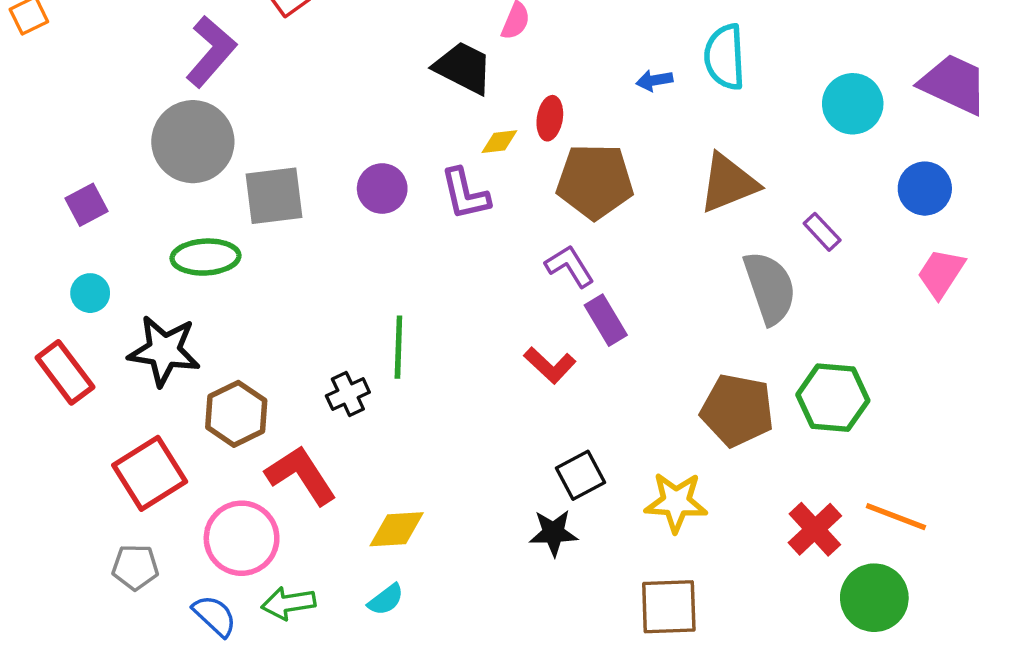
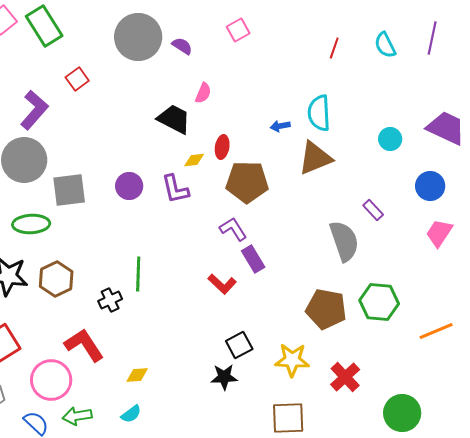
cyan circle: (853, 104) -> (390, 139), size x0.7
brown triangle: (728, 183) -> (315, 158), moved
brown hexagon: (236, 414) -> (56, 279), moved
orange line: (896, 517) -> (436, 331), moved, turned -44
yellow diamond: (397, 529) -> (137, 375), size x0.7
red cross: (815, 529) -> (345, 377), moved

